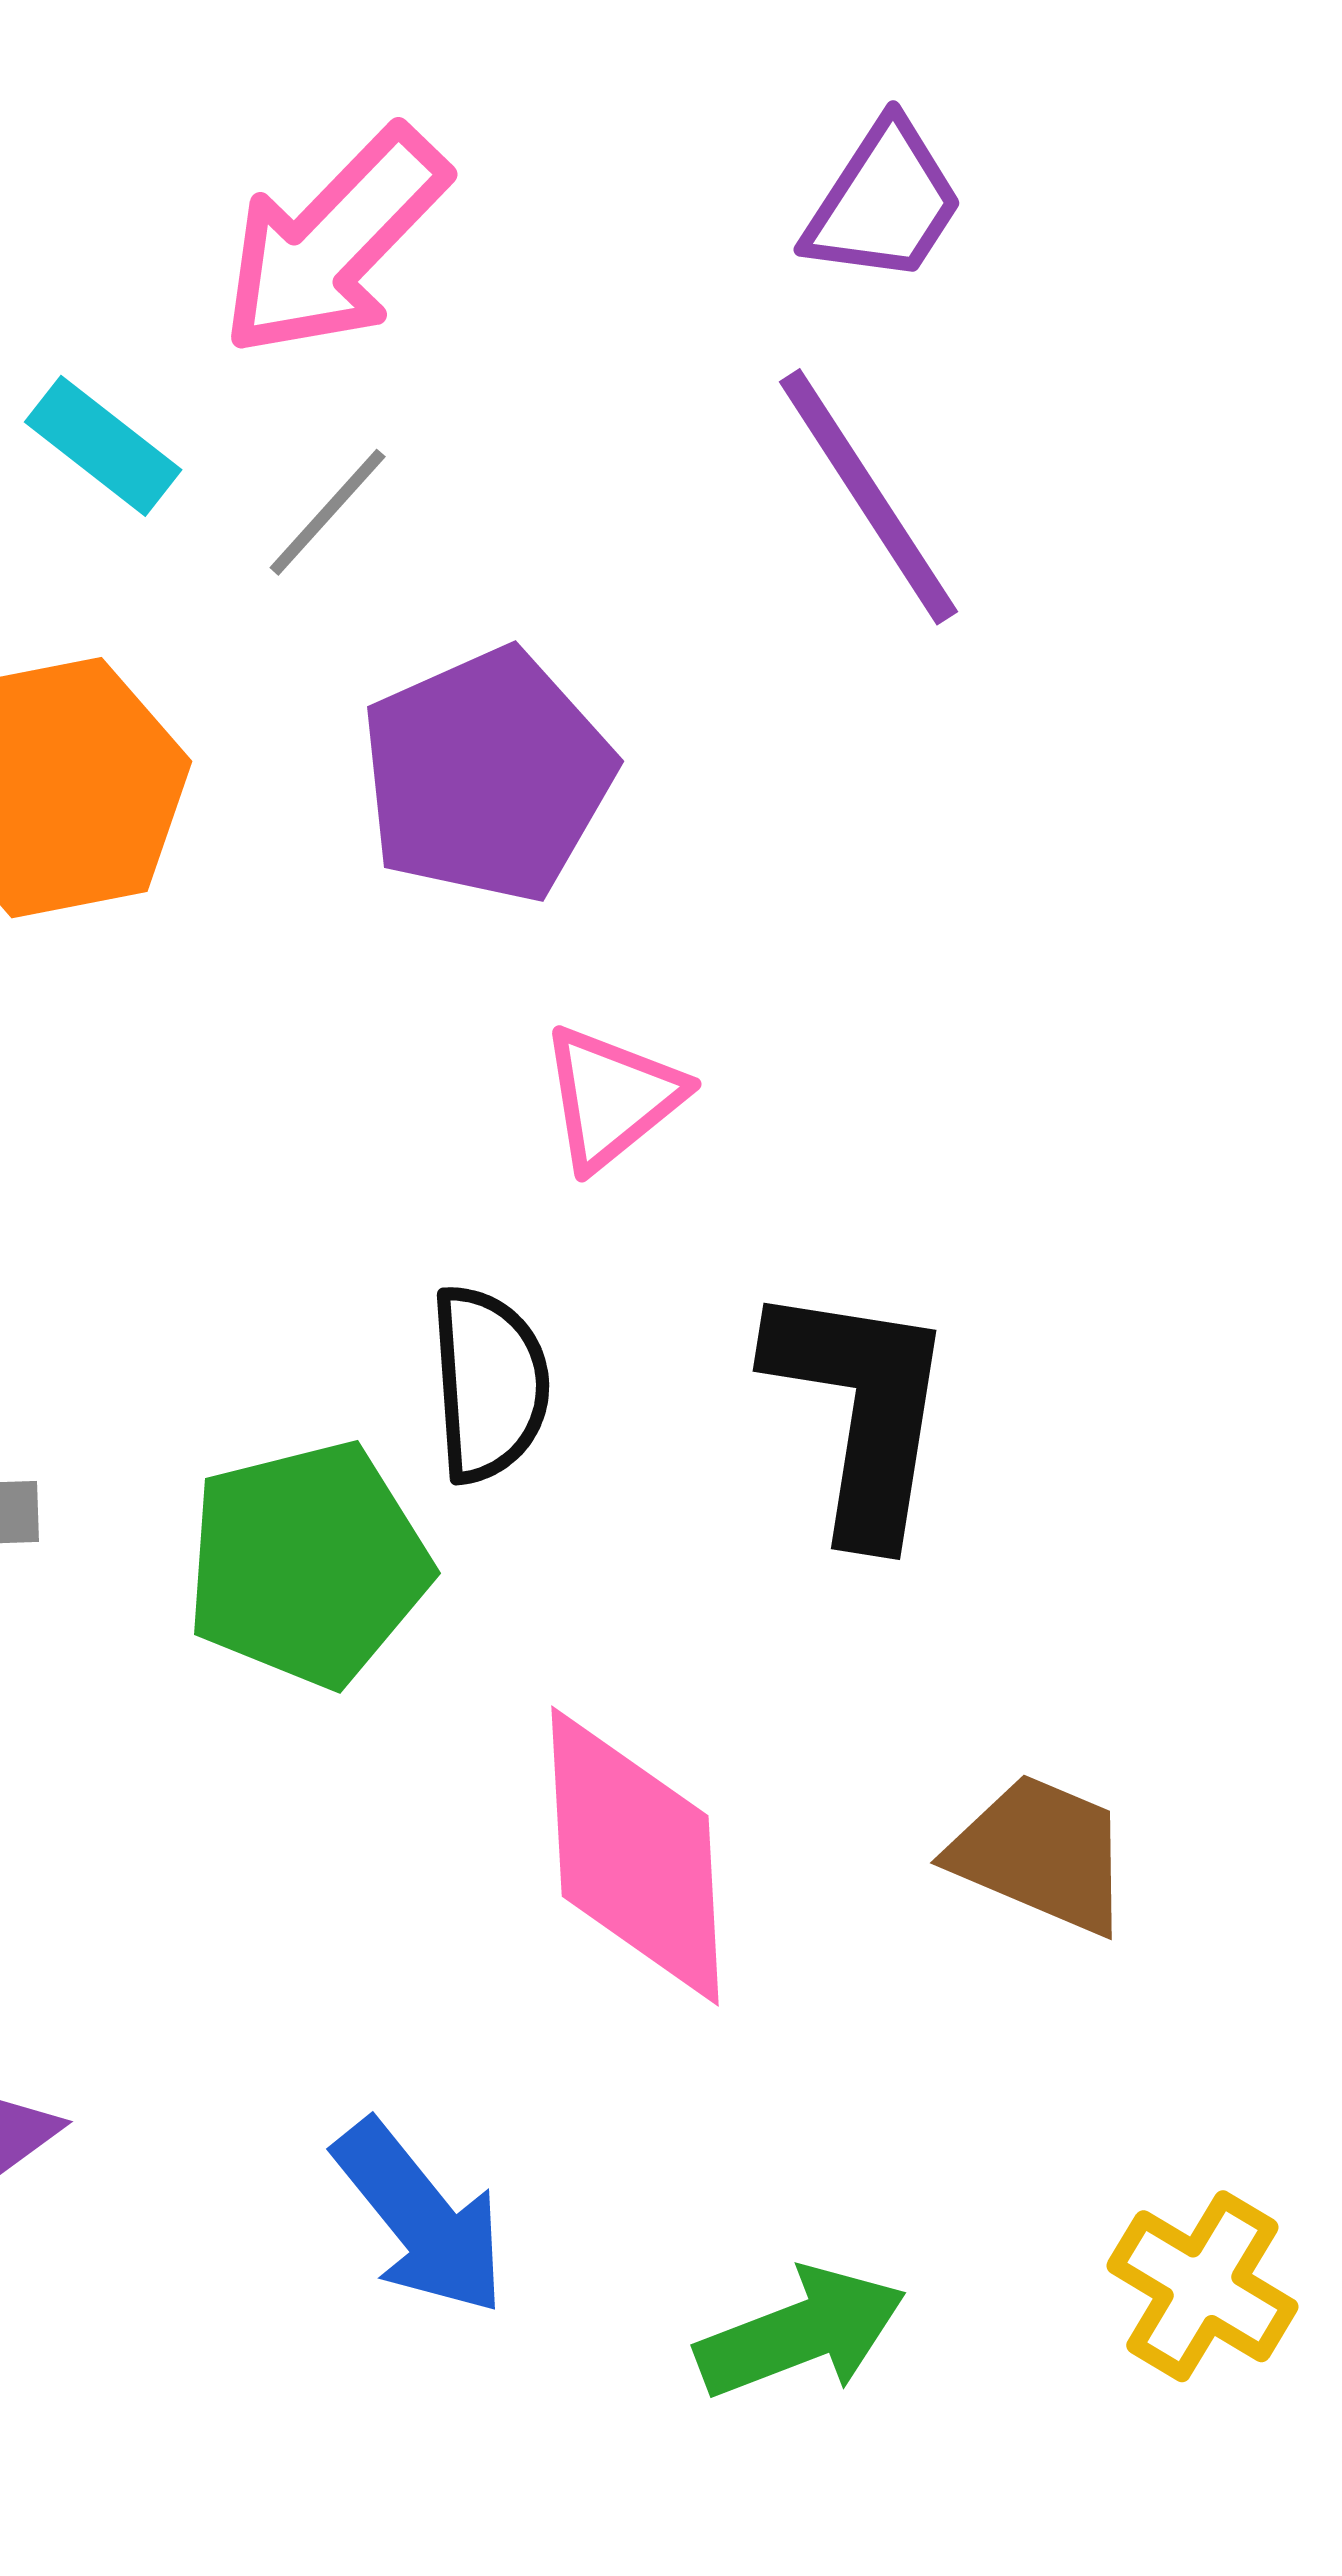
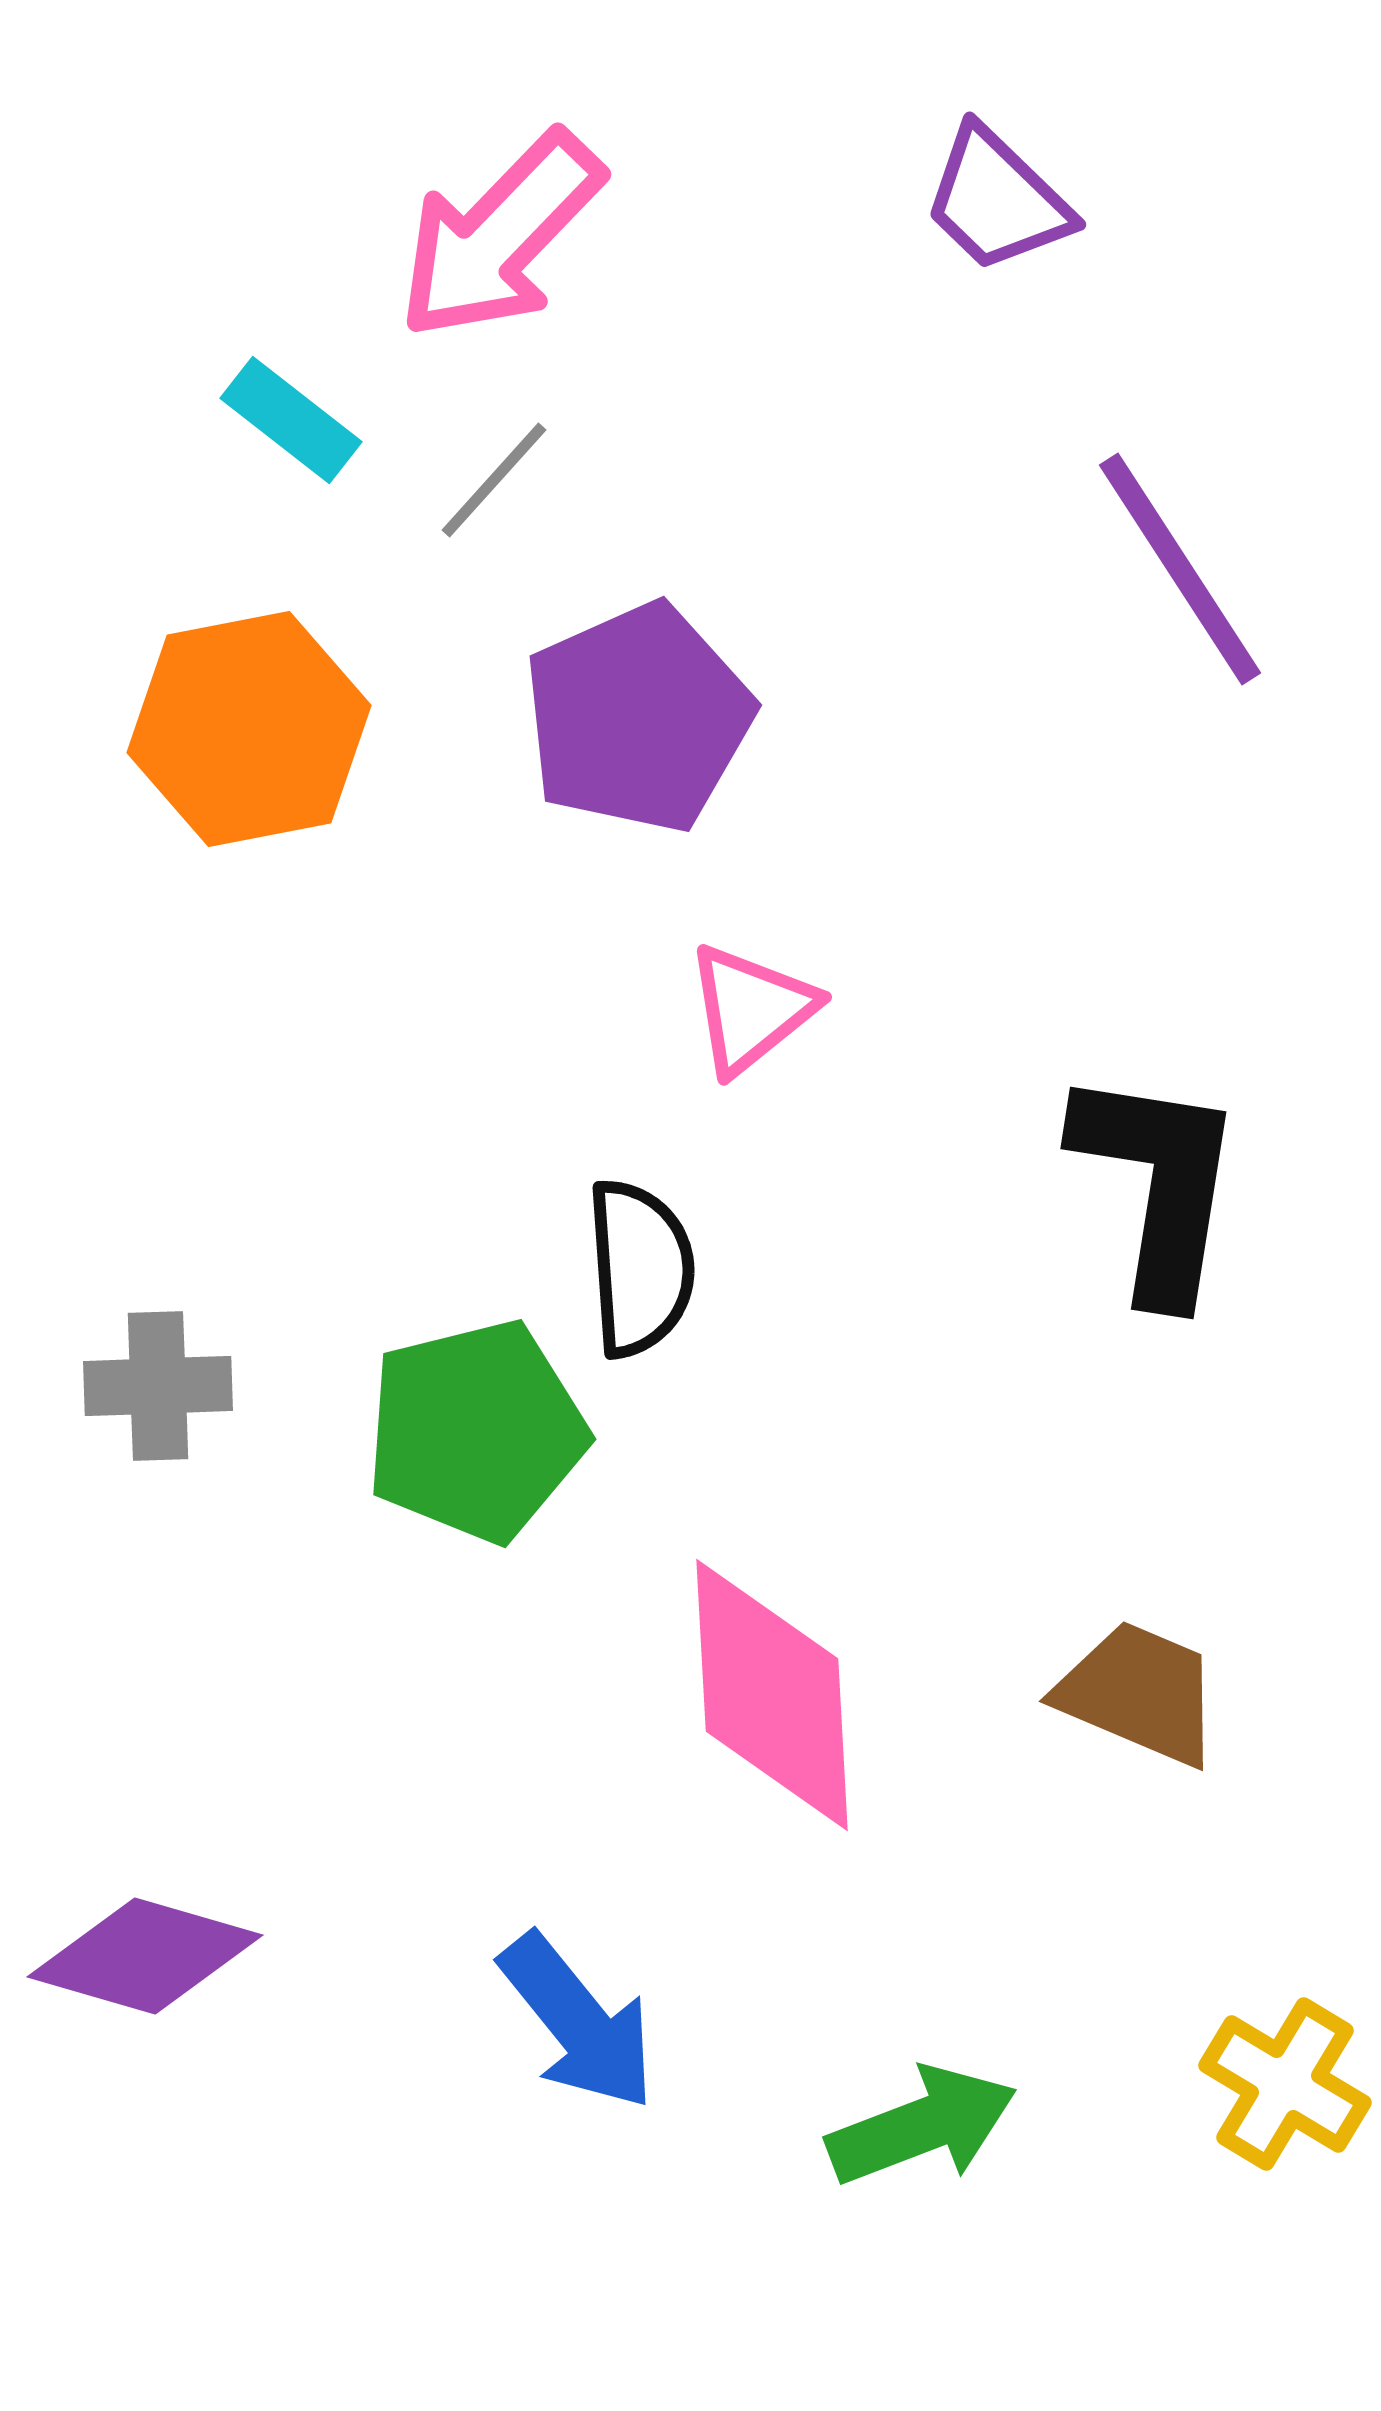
purple trapezoid: (884, 203) -> (997, 200), turned 101
purple line: (868, 497) -> (1180, 569), moved
black L-shape: (861, 1410) -> (1158, 1184), moved

